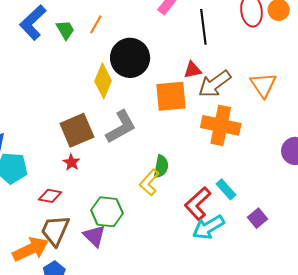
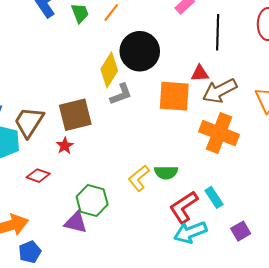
gray L-shape: (121, 127) -> (121, 94), moved, size x0.7
green semicircle: (161, 166) -> (166, 173), moved, turned 70
brown trapezoid: (55, 230) -> (29, 122), moved
purple triangle: (94, 236) -> (76, 222), turned -40

